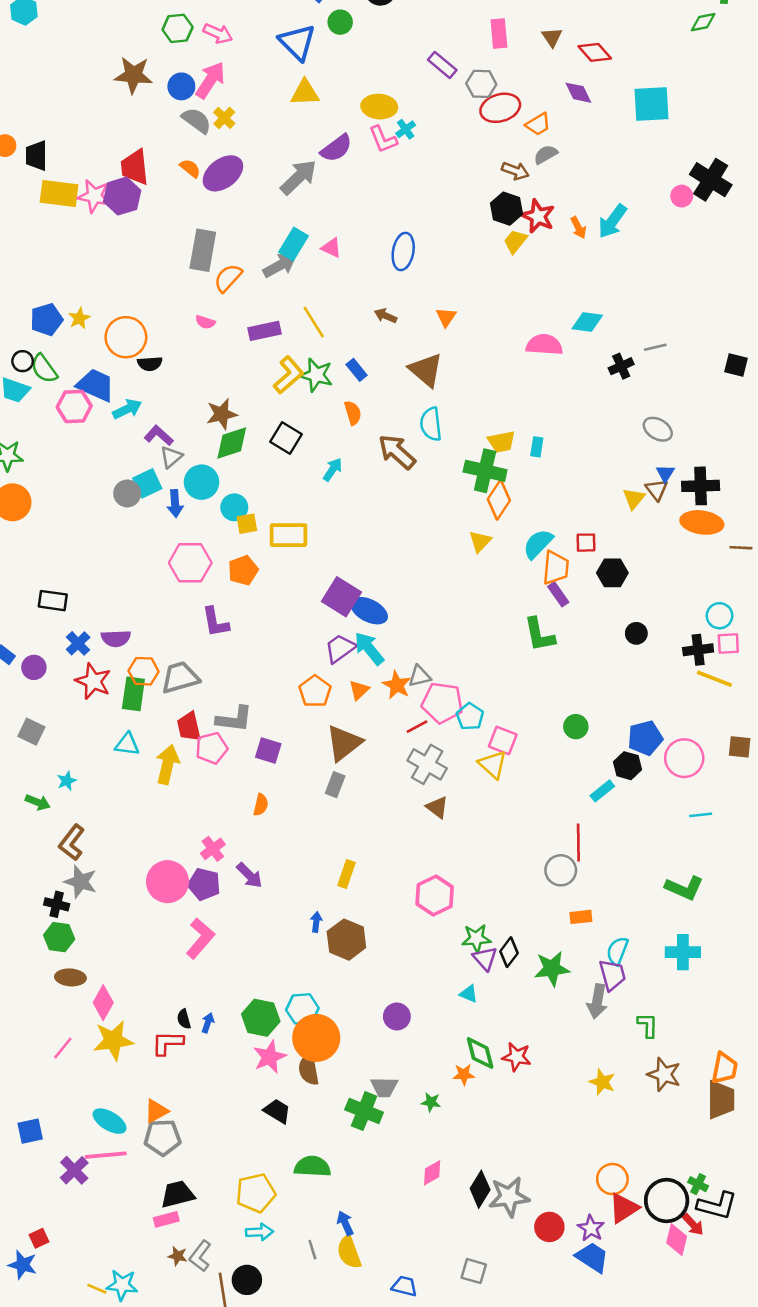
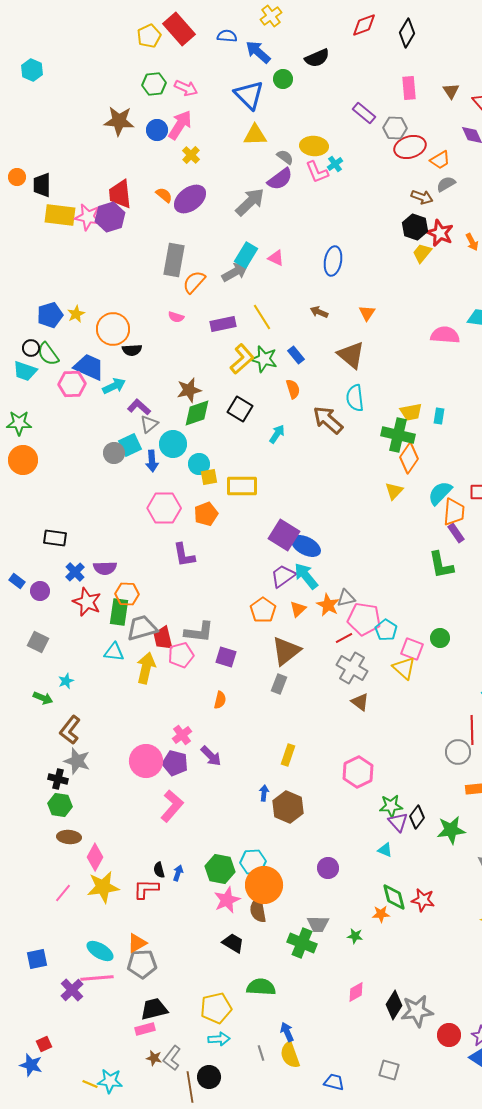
gray semicircle: (196, 120) -> (285, 157), moved, size x0.7
gray trapezoid: (180, 677) -> (142, 628), moved
green circle: (576, 727) -> (440, 638), moved

